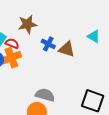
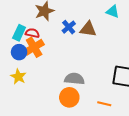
blue cross: (48, 44) -> (69, 27), turned 32

